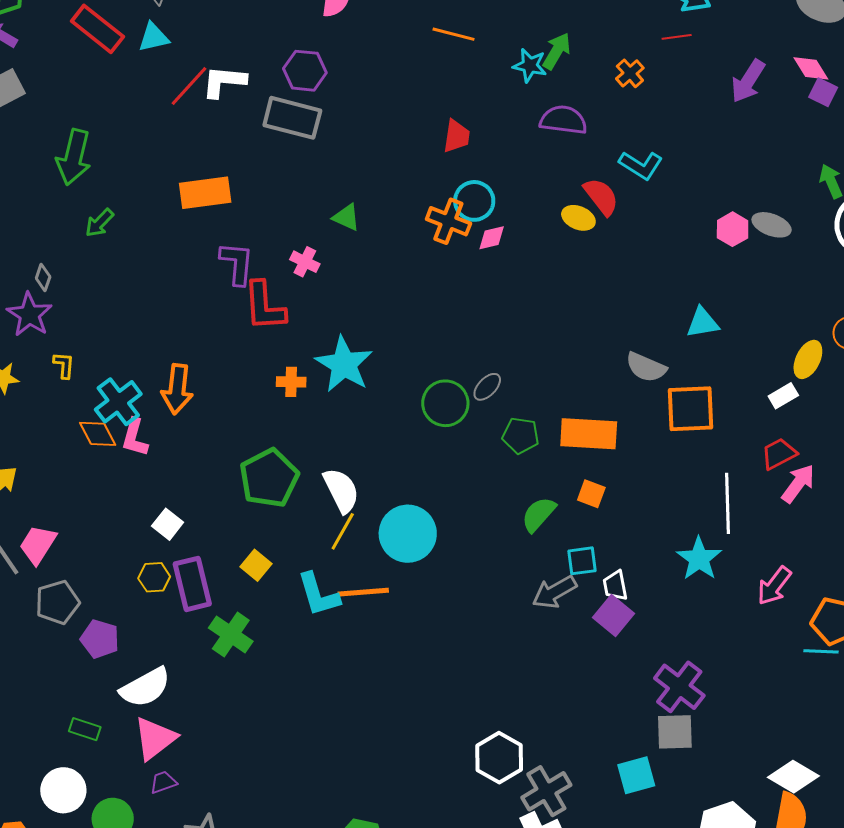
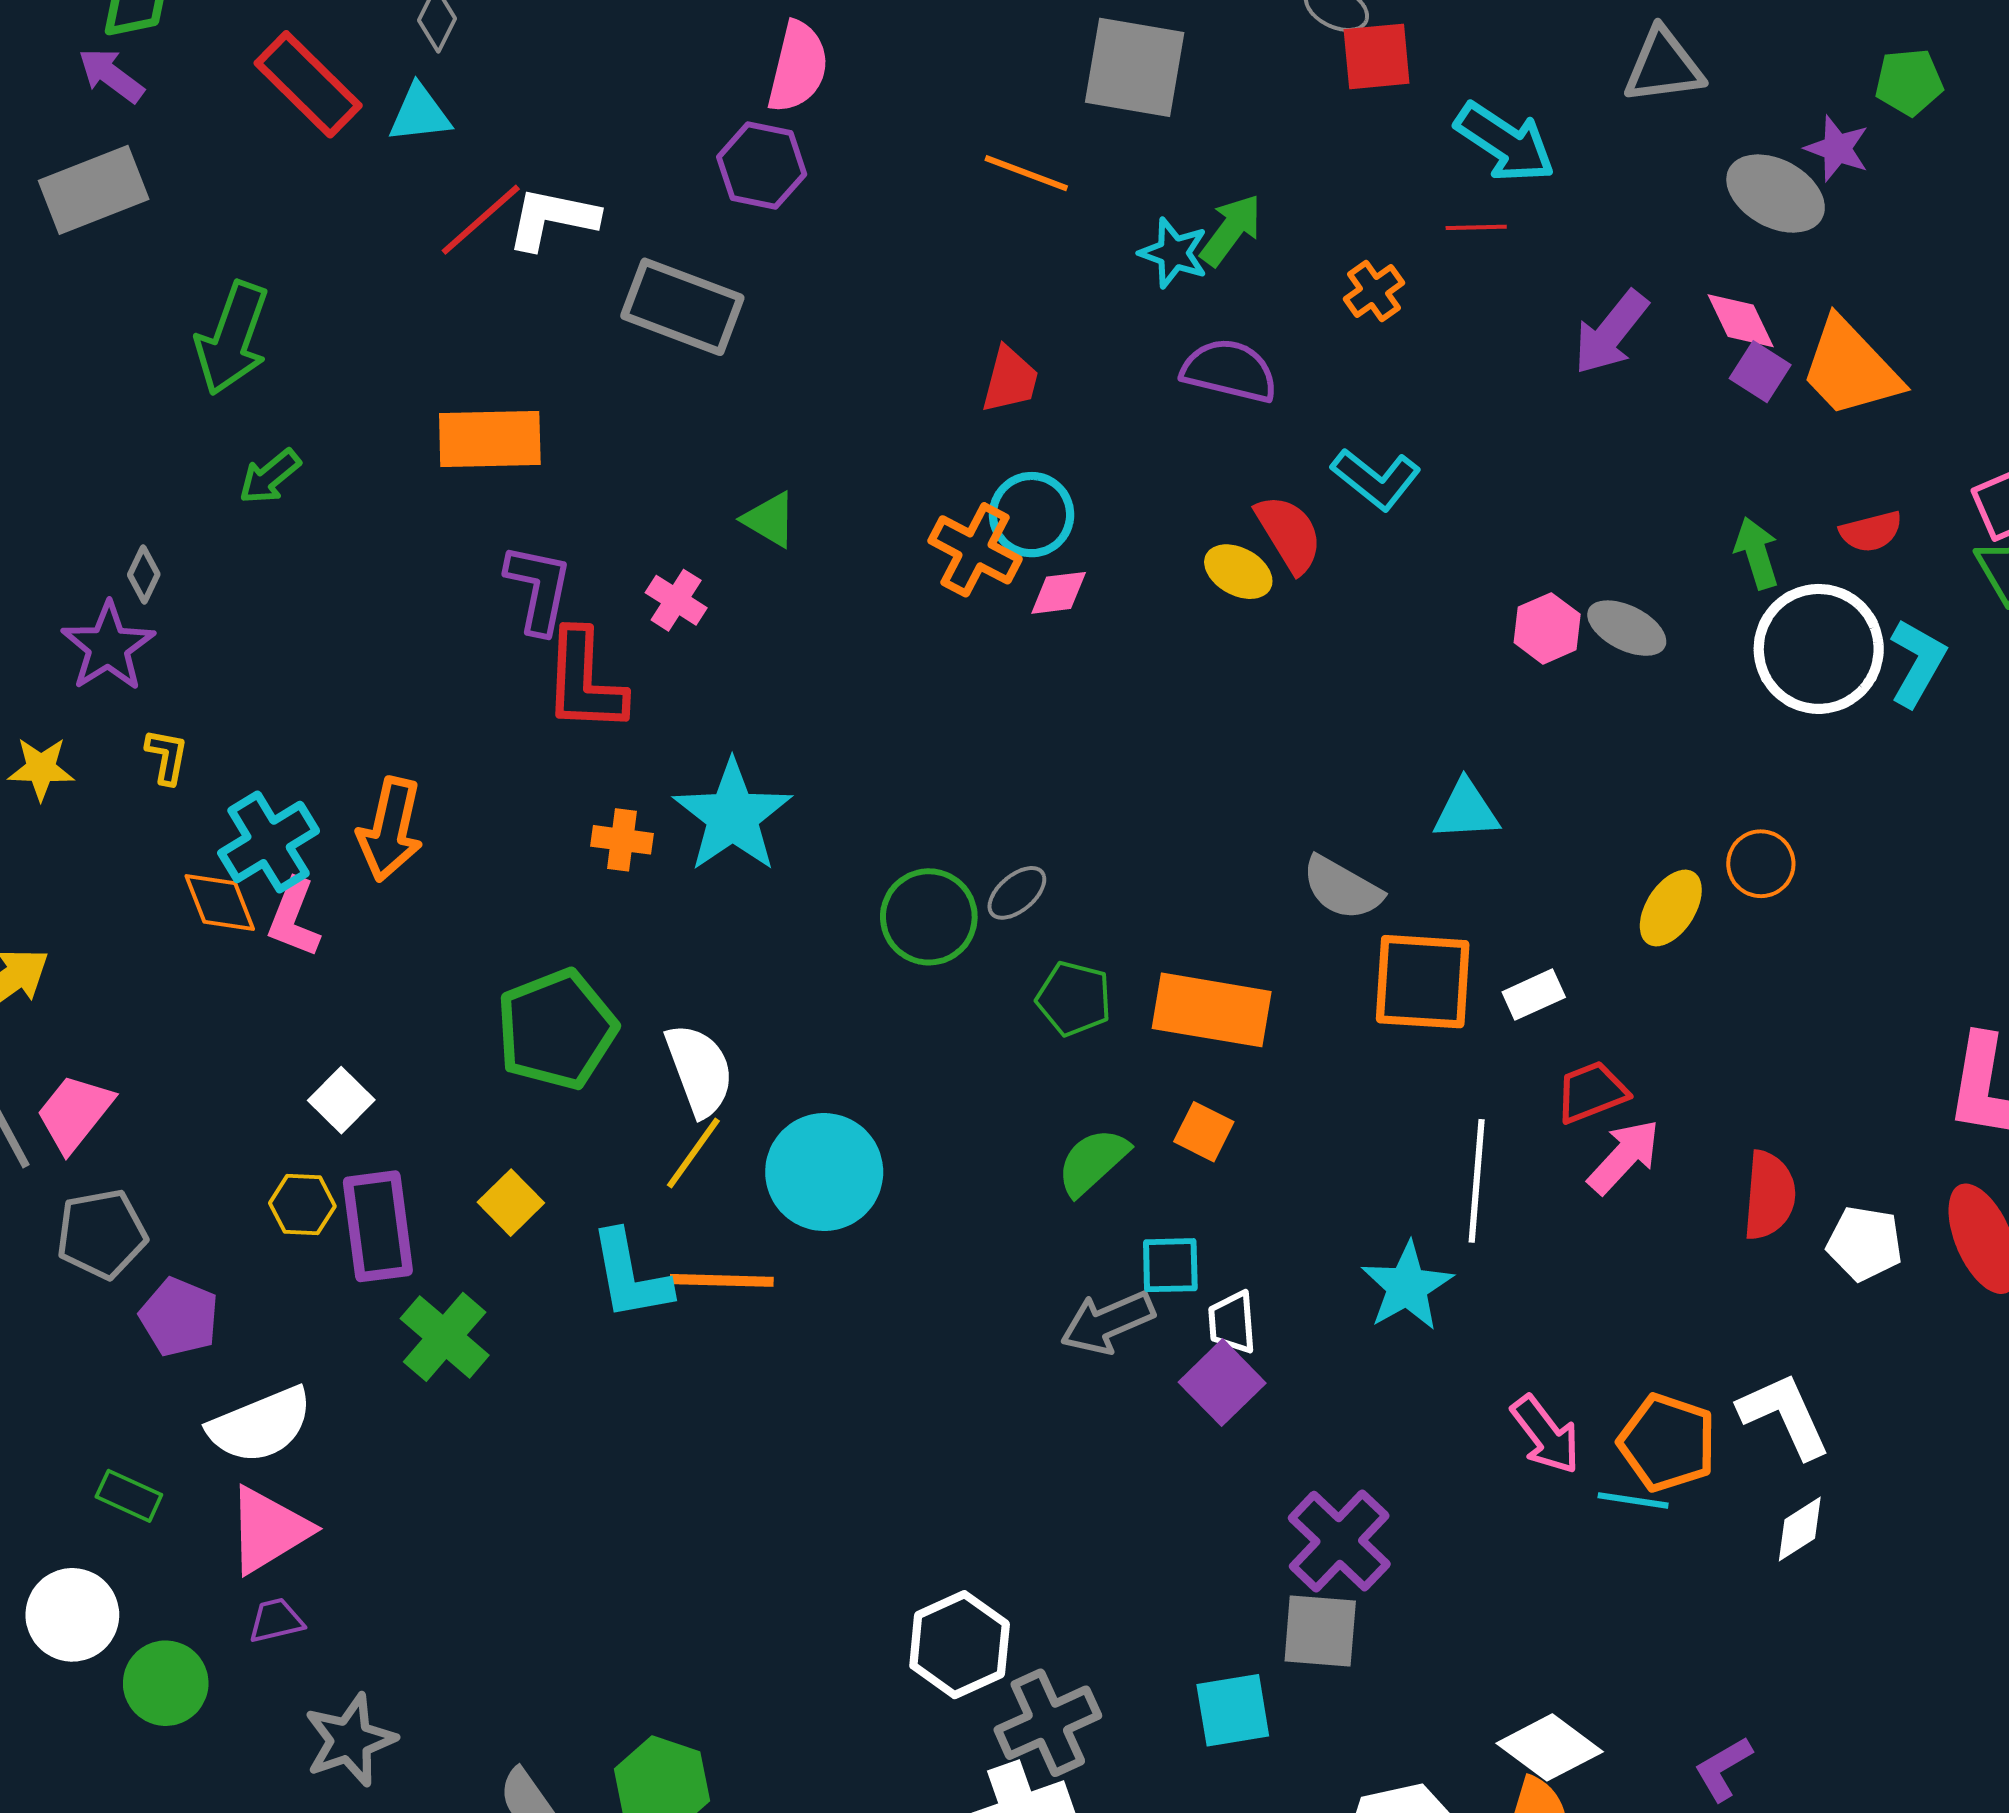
purple hexagon: (305, 71) -> (762, 166), moved
white rectangle: (783, 396) -> (1534, 995), moved
pink arrow: (774, 586) -> (1546, 1435), moved, turned -81

